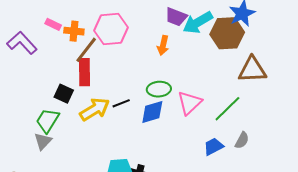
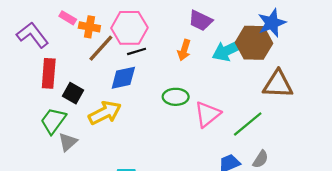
cyan arrow: (198, 22) -> (228, 50), moved
red rectangle: (85, 72) -> (49, 73), moved
black line: (121, 103) -> (137, 51), moved
blue diamond: (152, 112) -> (123, 78), moved
gray triangle: (43, 141) -> (68, 142), moved

